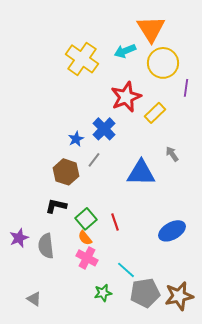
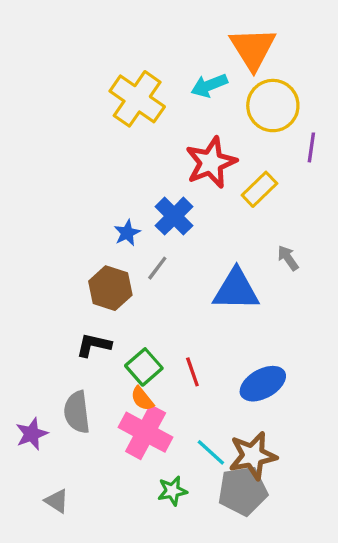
blue ellipse: (172, 231) -> (263, 384), moved
purple star: (19, 238) -> (32, 434), moved
pink cross: (87, 258) -> (146, 432), size x1.4
brown star: (179, 296) -> (253, 456), moved

